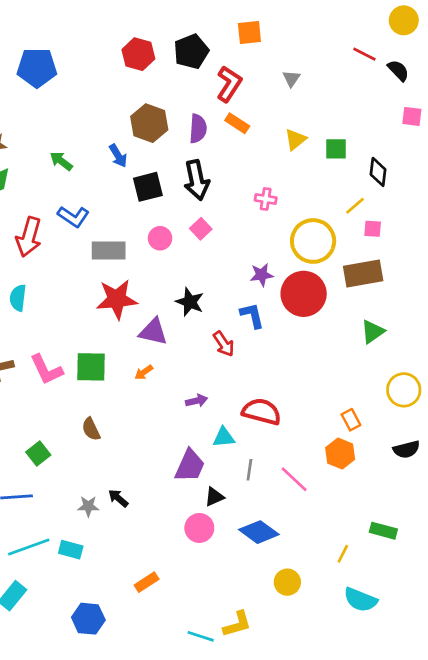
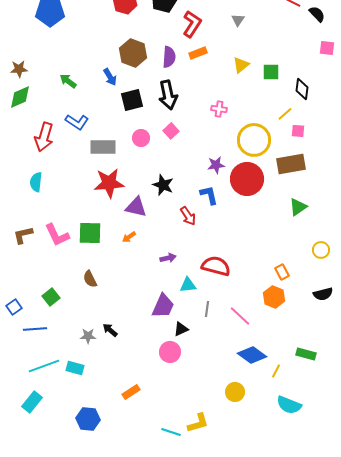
orange rectangle: (237, 123) -> (198, 53), turned -54
yellow circle: (404, 390) -> (321, 250), size x0.7
blue diamond: (259, 532) -> (252, 355), moved

